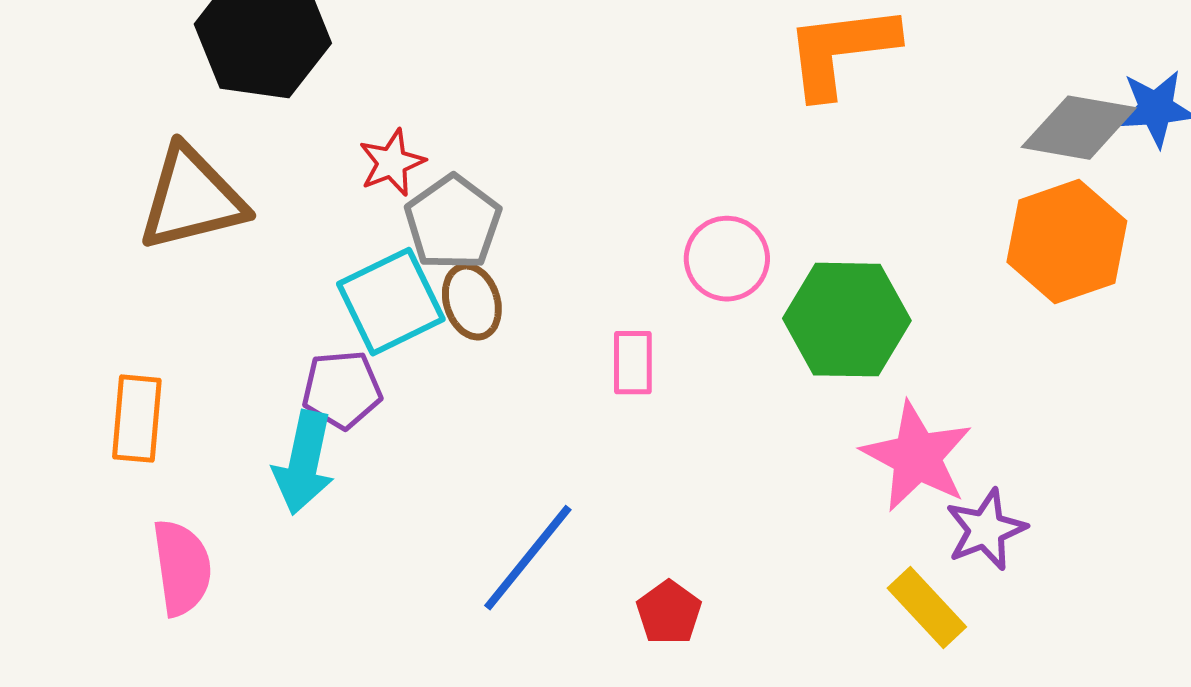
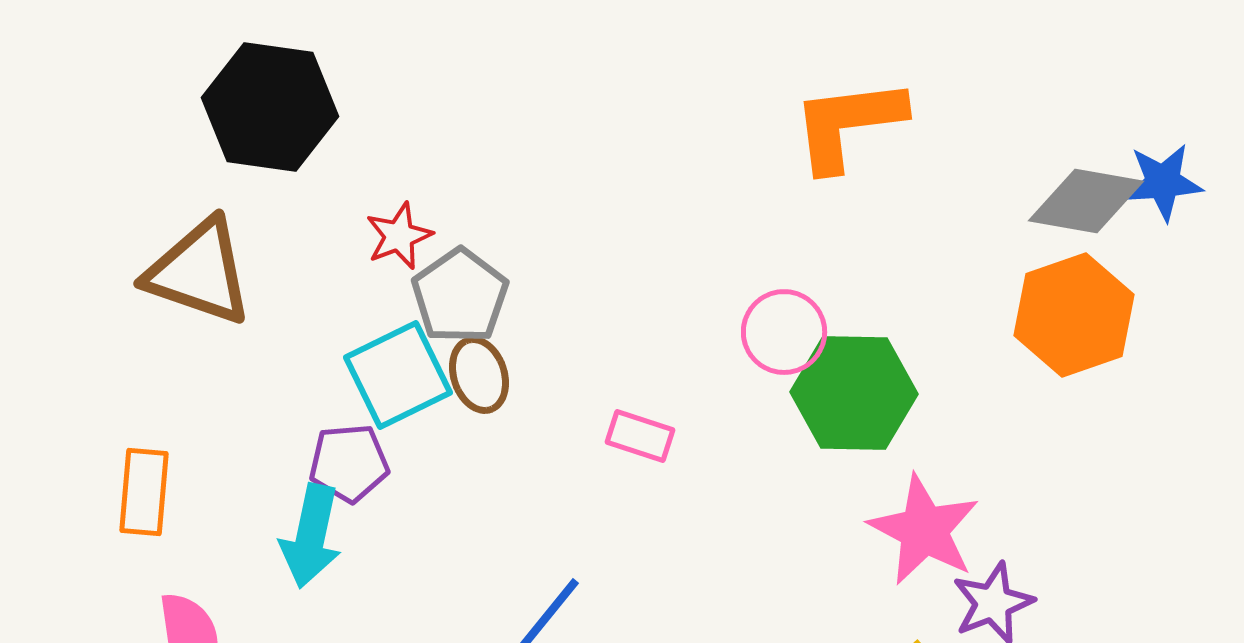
brown triangle: (192, 199) -> (199, 272), turned 33
pink circle: (727, 259) -> (784, 332), moved
pink rectangle: (633, 363) -> (640, 436), turned -72

